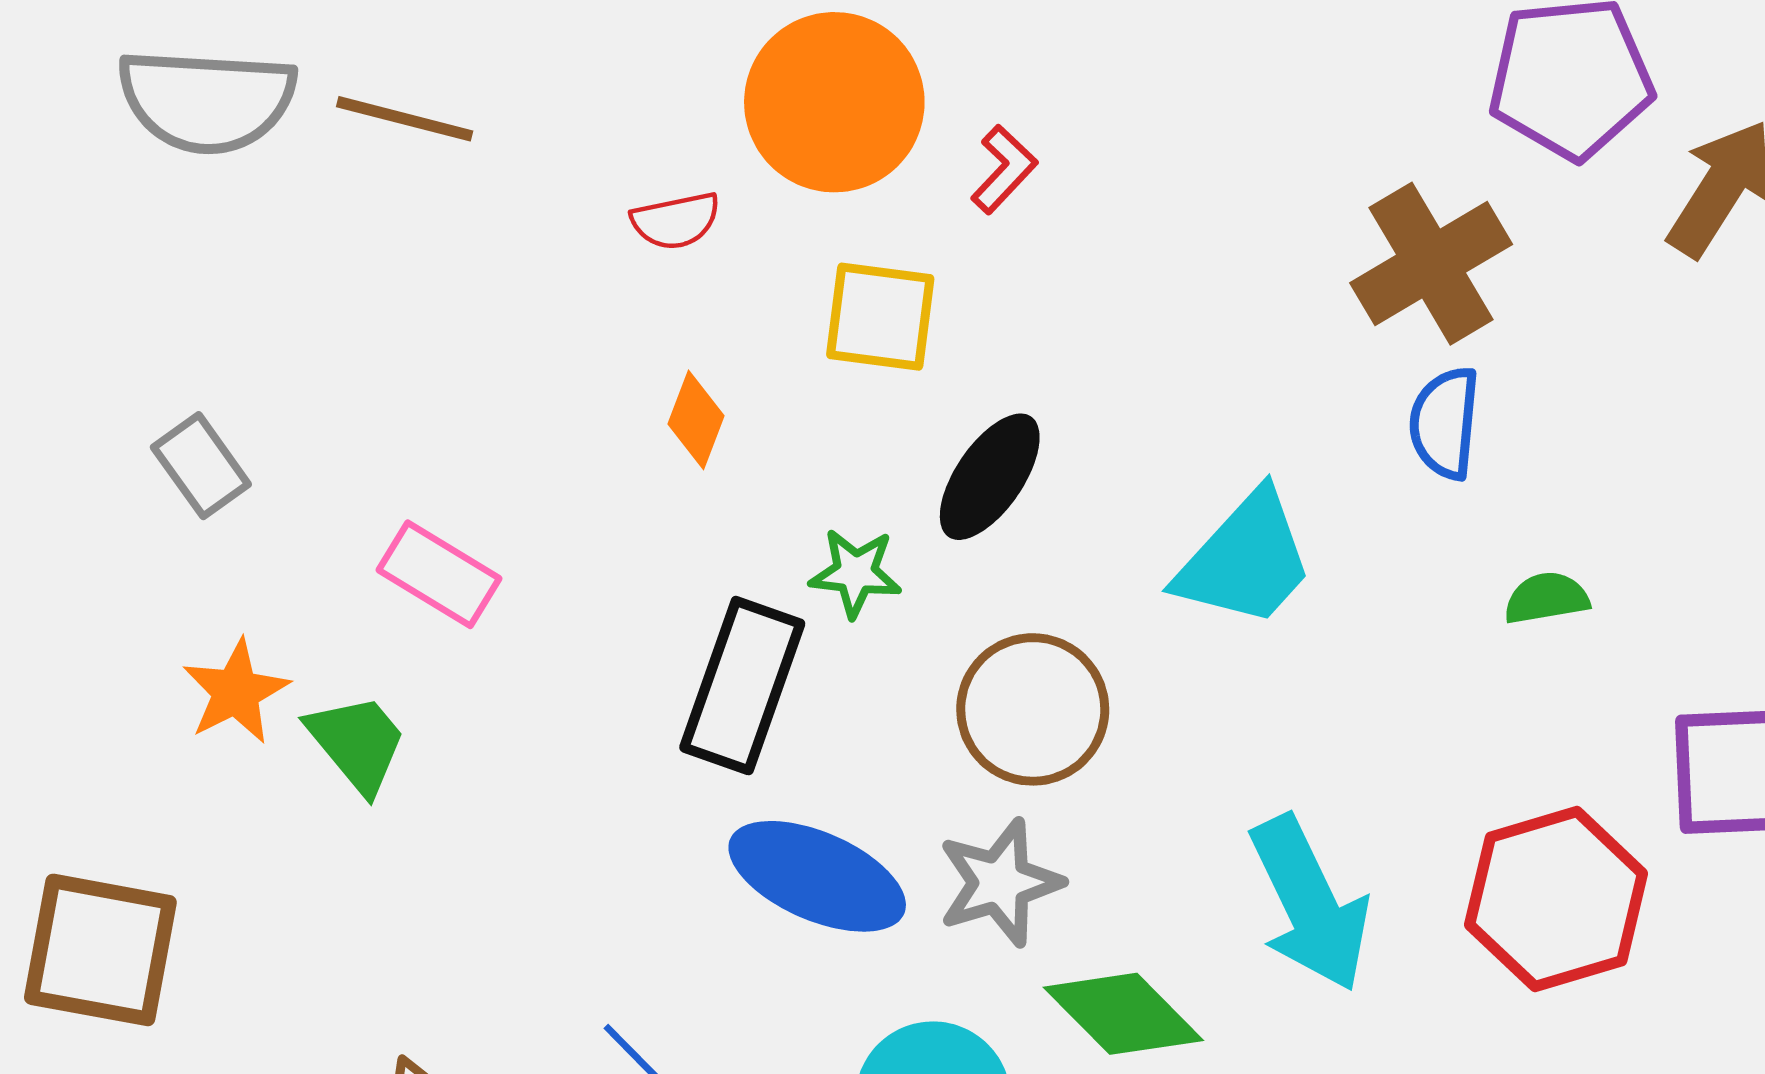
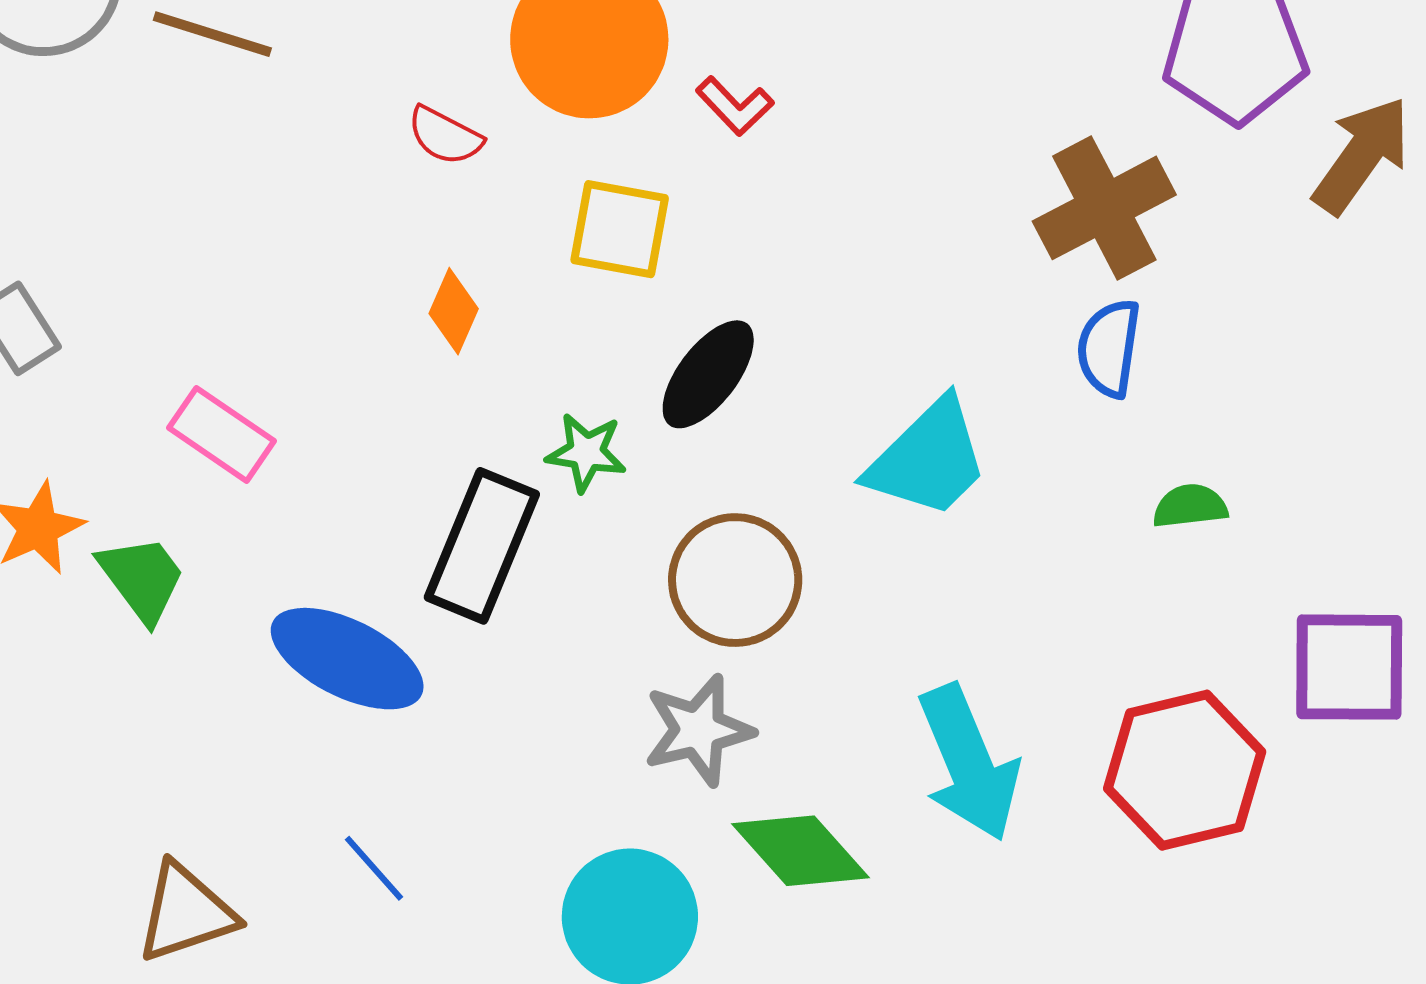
red L-shape: (1004, 169) -> (735, 106), turned 90
red semicircle: (676, 221) -> (445, 136), turned 36
blue ellipse: (817, 876) -> (347, 659), moved

